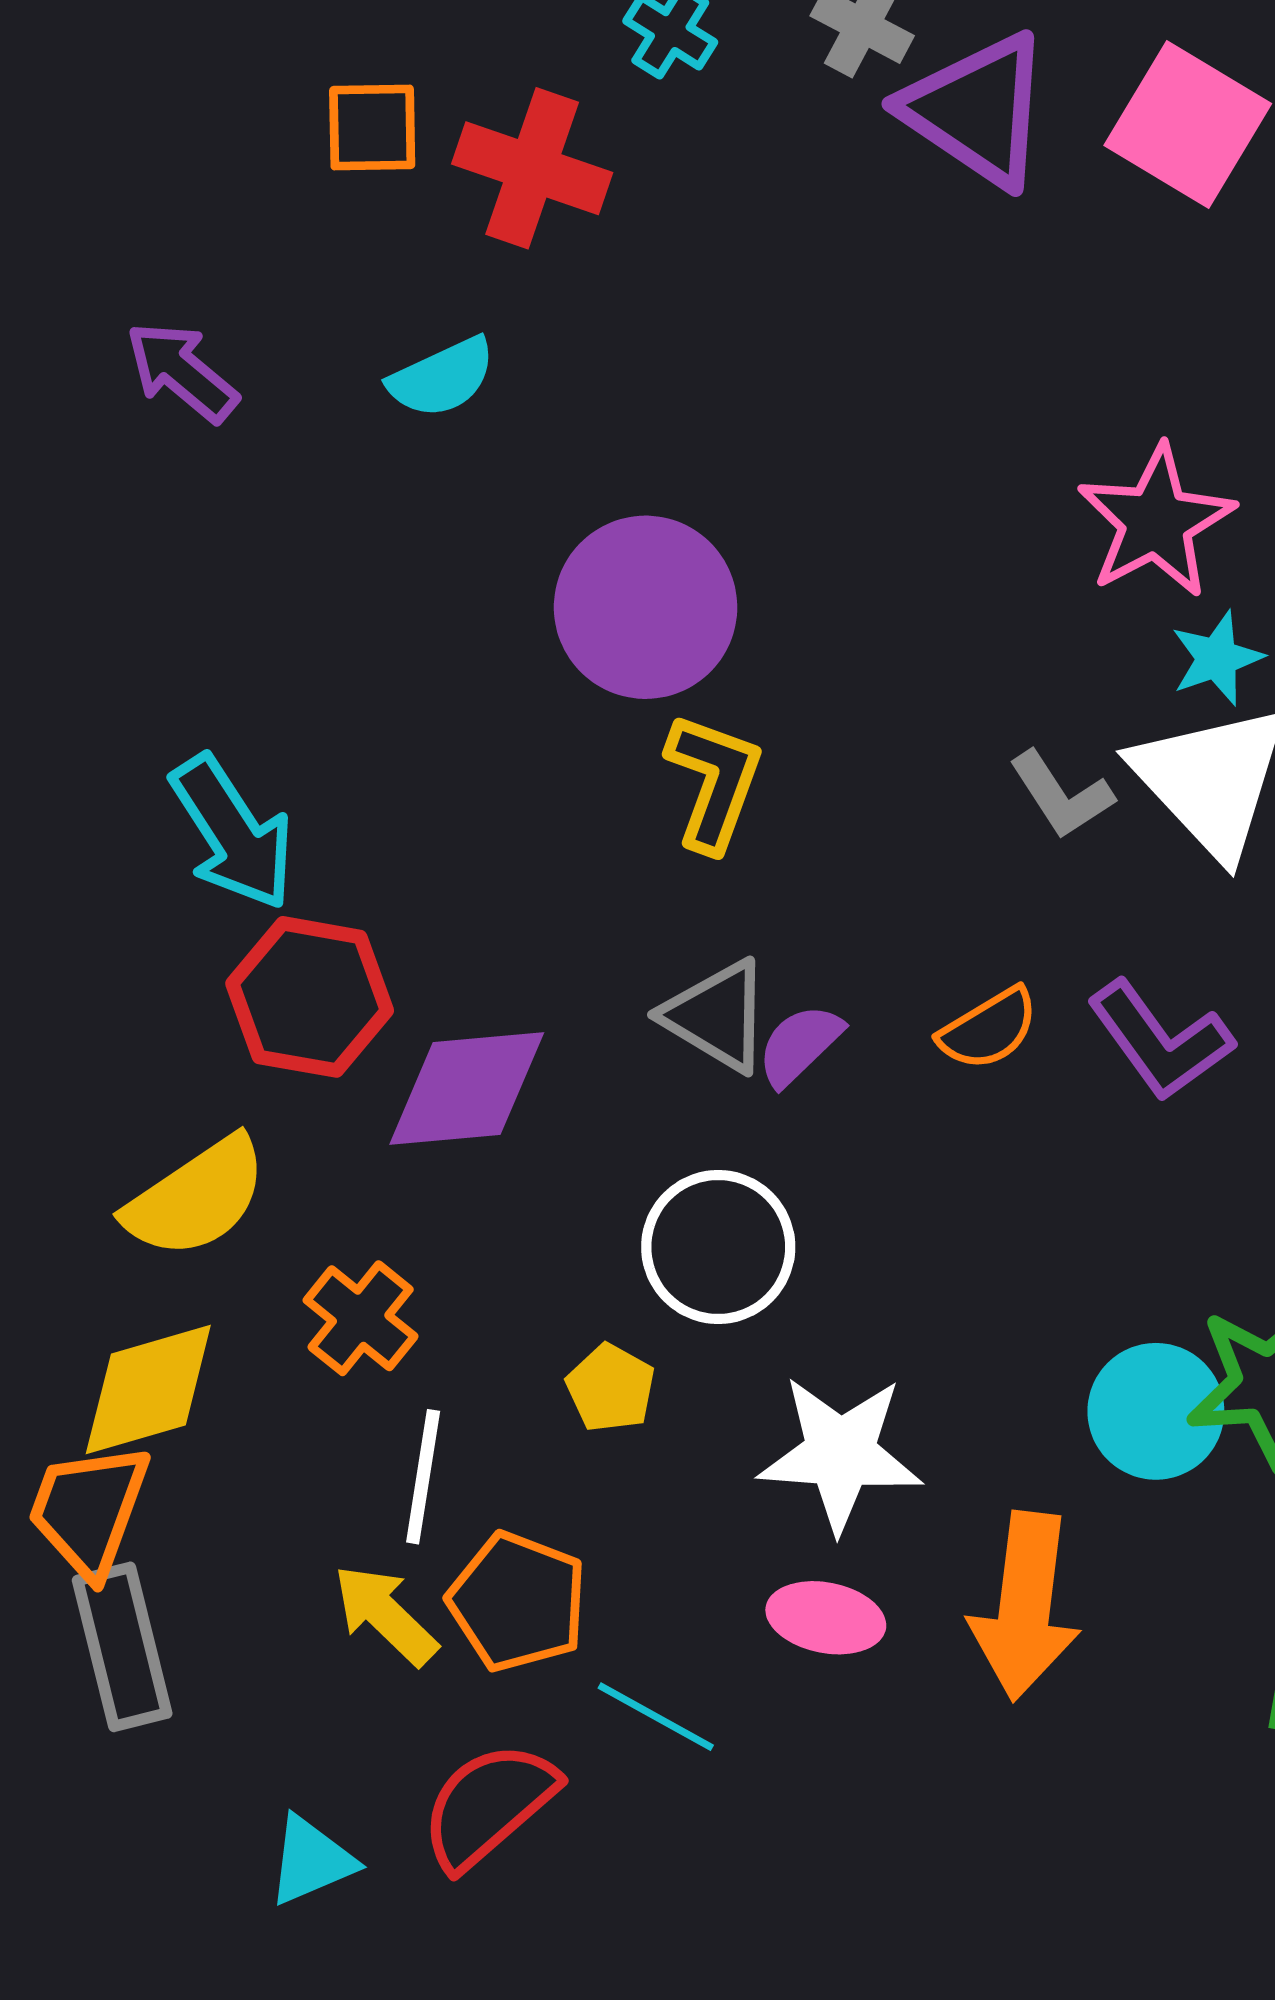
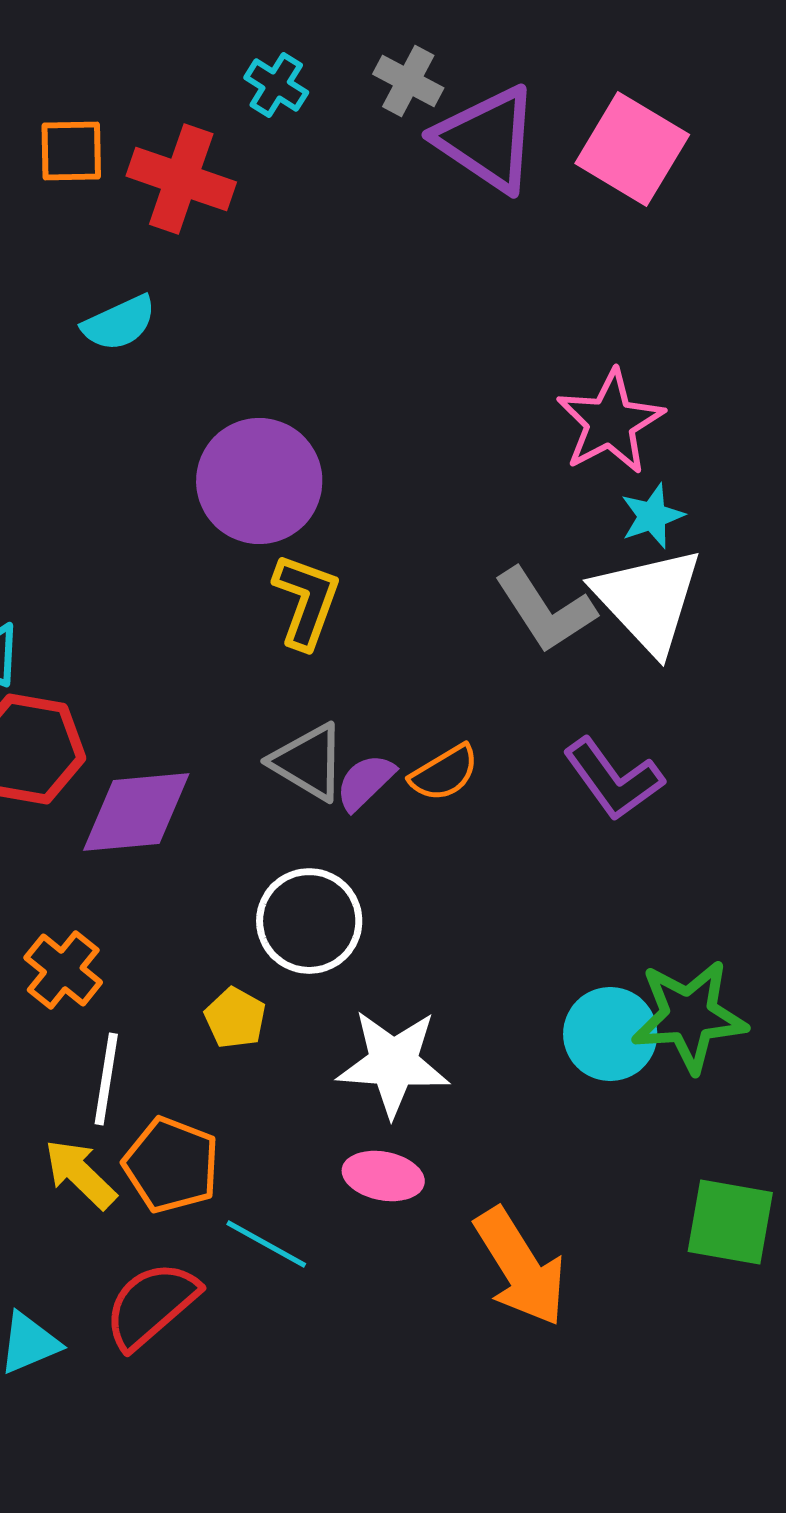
gray L-shape: (1061, 795) -> (545, 610), size x1.4
orange semicircle: (989, 1029) -> (444, 773), moved
orange arrow: (1025, 1606) -> (520, 1267), moved, turned -39

